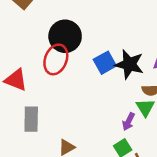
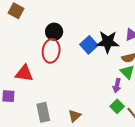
black circle: (65, 36) -> (54, 32), size x0.7
gray rectangle: (31, 119) -> (43, 112), moved

